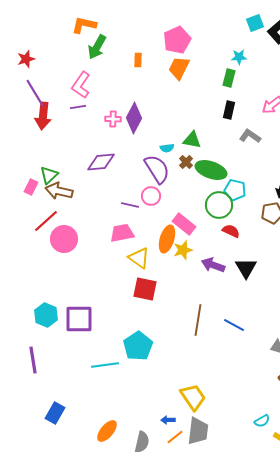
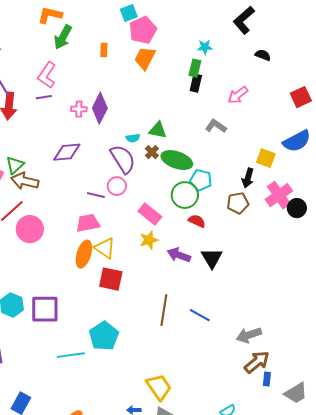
cyan square: (255, 23) -> (129, 13), moved
black rectangle: (229, 110) -> (196, 83), moved
orange ellipse: (167, 239) -> (84, 254), moved

